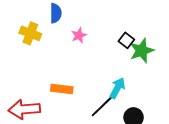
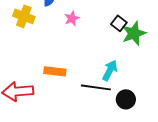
black line: (103, 105) -> (96, 87), turned 52

